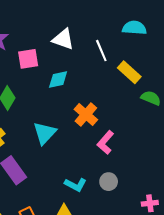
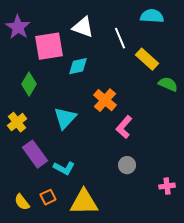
pink square: (28, 59) -> (49, 46), size x1.4
cyan L-shape: (76, 185) -> (64, 168), moved

